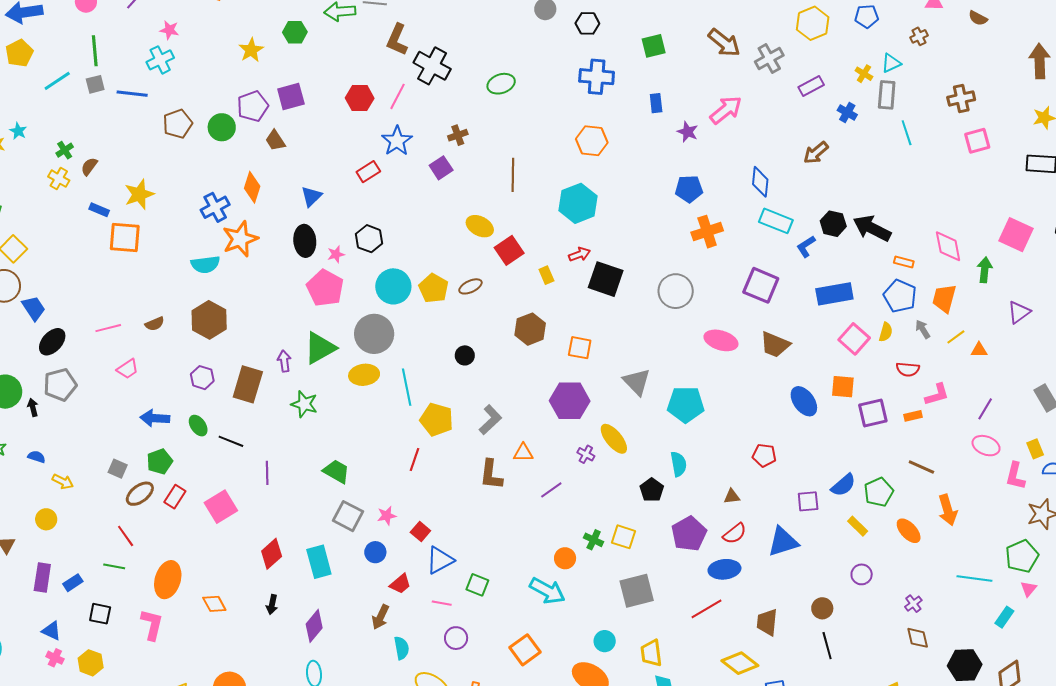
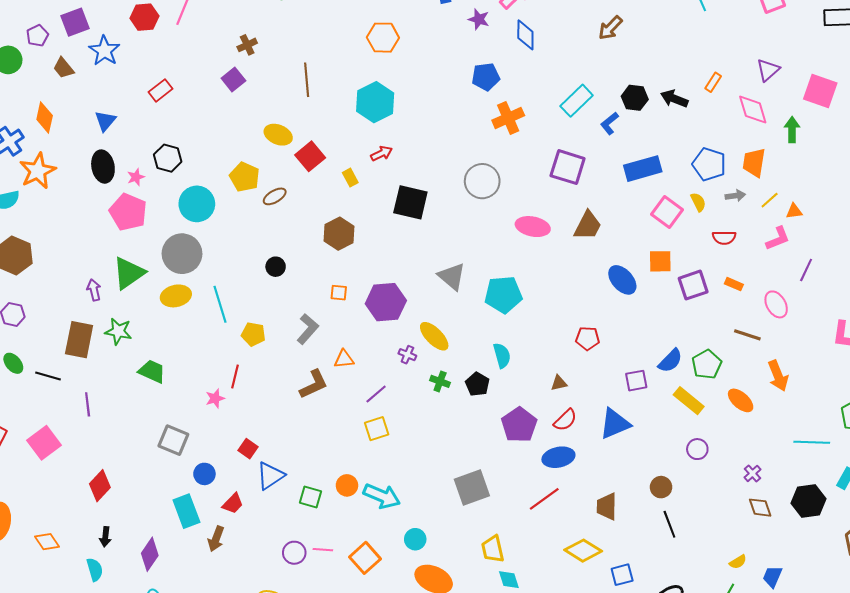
purple pentagon: (253, 106) -> (37, 36), size x0.7
blue star: (397, 141) -> (104, 51), moved
blue diamond: (760, 182) -> (525, 35), moved
cyan rectangle: (776, 221) -> (577, 101), turned -60
black arrow: (872, 228) -> (674, 99), size x0.7
orange rectangle: (904, 262) -> (713, 82), moved, turned -66
black square: (606, 279) -> (410, 202), moved
yellow pentagon: (434, 288) -> (245, 177), moved
purple triangle: (1019, 312) -> (768, 70), moved
gray arrow: (923, 329) -> (735, 196), turned 120
yellow semicircle: (886, 332) -> (698, 202), turned -36
brown trapezoid: (775, 345) -> (588, 226), turned -80
orange square: (580, 348) -> (339, 293), moved, size x0.7
brown rectangle: (248, 384) -> (79, 340), moved
pink L-shape: (937, 395) -> (778, 238), moved
orange rectangle: (913, 416) -> (734, 284), turned 42
yellow pentagon: (437, 420) -> (253, 334), size x0.7
pink ellipse: (986, 446) -> (776, 304), moved, turned 44
green trapezoid: (336, 471) -> (152, 371), moved
brown L-shape: (491, 475) -> (314, 384), turned -116
pink star: (387, 516) -> (215, 398), moved
yellow rectangle: (858, 526) -> (689, 401), size x1.4
yellow square: (623, 537) -> (377, 429), moved, turned -30
green cross: (594, 540) -> (440, 381), moved
orange circle: (565, 558) -> (347, 485), moved
cyan rectangle: (319, 562) -> (186, 511), moved
pink line: (442, 603) -> (323, 550), moved
cyan circle: (605, 641) -> (415, 539), moved
cyan semicircle: (402, 648) -> (95, 570), moved
black hexagon: (965, 665) -> (808, 501), moved

